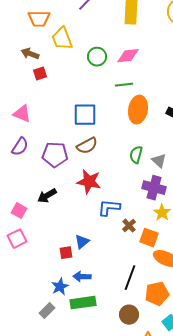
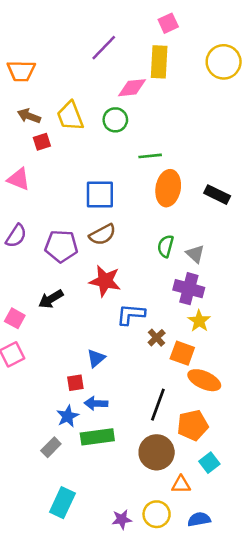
orange trapezoid: (39, 19) -> (21, 71), moved
yellow trapezoid: (62, 39) -> (70, 116), moved
pink diamond: (128, 56) -> (132, 88), moved
pink triangle: (22, 114) -> (19, 179), moved
red square: (66, 253) -> (75, 383), moved
brown circle: (129, 315) -> (157, 452), size x1.4

